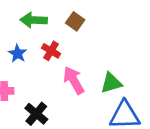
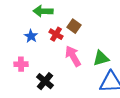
brown square: (75, 21) -> (74, 26), moved

